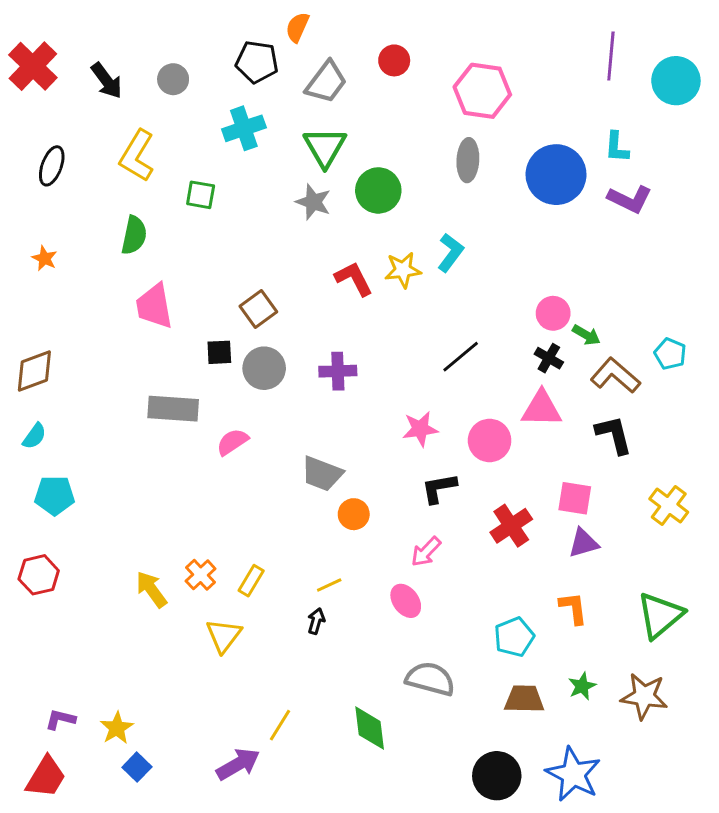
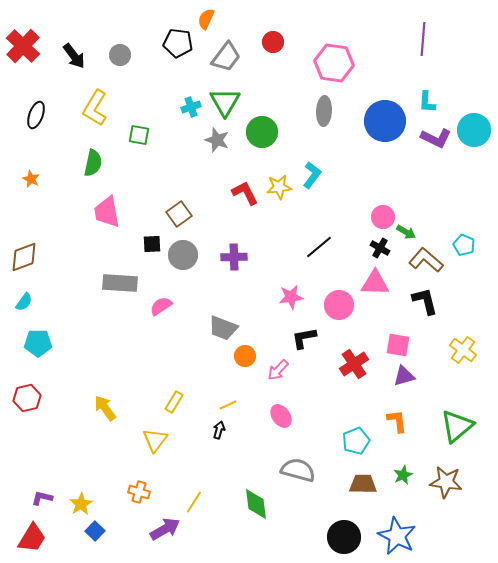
cyan circle: (676, 81) -> (474, 130), moved
cyan cross: (244, 128) -> (191, 107), moved, size x0.7
pink arrow: (426, 552) -> (278, 370), moved
orange cross: (201, 575) -> (139, 492), moved, turned -30

